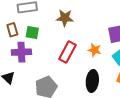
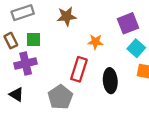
orange star: (95, 50) -> (95, 42), moved
red rectangle: (67, 52) -> (79, 69), moved

